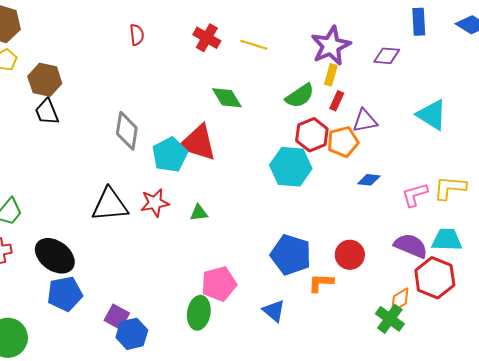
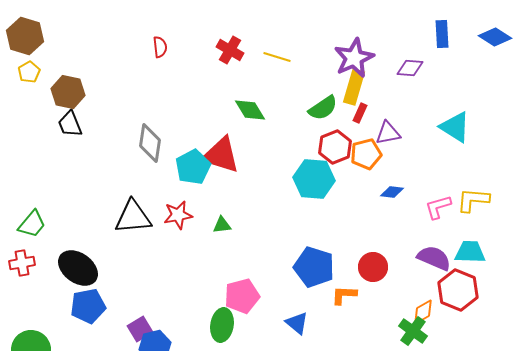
yellow rectangle: (331, 75) -> (354, 87), size x1.6
purple square: (117, 317) -> (140, 329), turned 30

